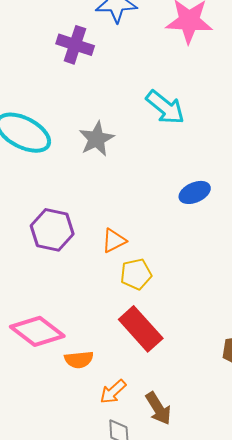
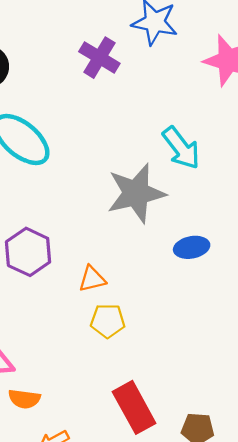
gray star: (97, 139) -> (136, 193), moved, size x1.5
red rectangle: (141, 329) -> (134, 407), moved

